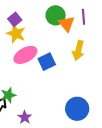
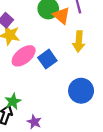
blue circle: (77, 109) -> (81, 91), moved

